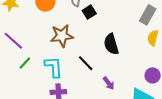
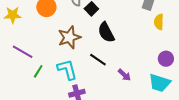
black semicircle: (111, 44) -> (106, 32), moved

